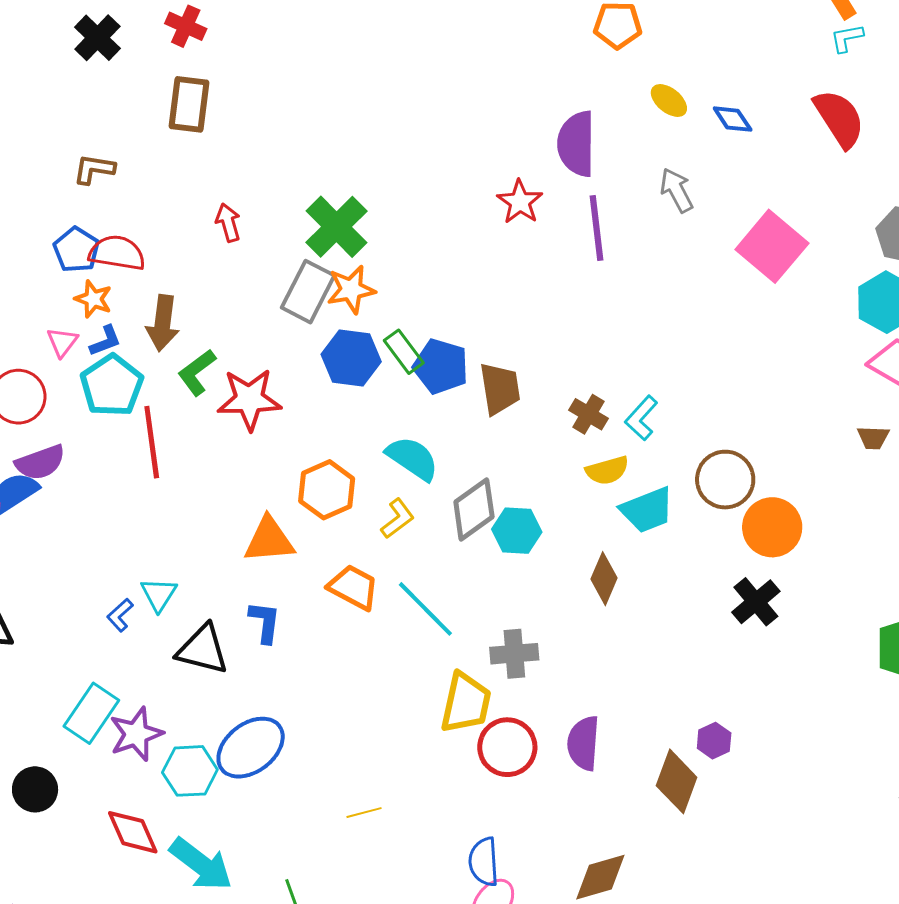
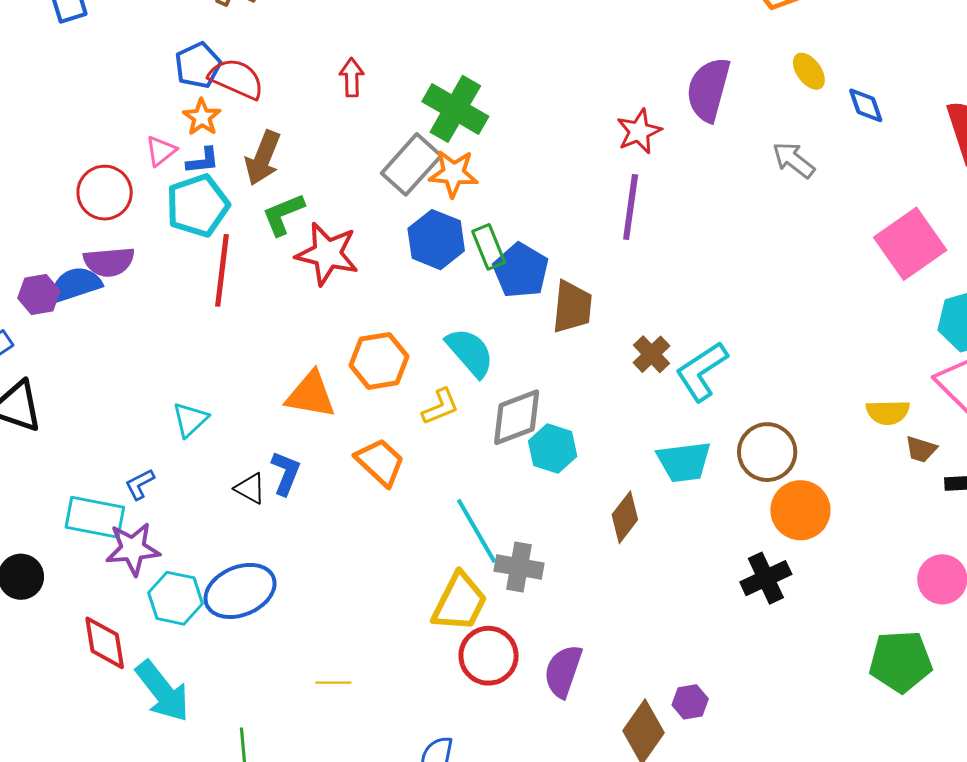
gray arrow: (677, 190) -> (794, 160), turned -39
green cross: (337, 227) -> (455, 109), turned -30
purple line: (596, 228) -> (631, 207), moved
pink square: (772, 246) -> (910, 244), moved
cyan L-shape: (641, 418) -> (702, 371), size x1.4
yellow semicircle: (607, 470) -> (888, 412), moved
cyan line: (425, 609) -> (477, 531), moved
blue L-shape: (120, 615) -> (140, 484), moved
black triangle: (203, 650) -> (250, 488), moved, size x0.6
cyan rectangle: (91, 713) -> (95, 517), turned 52

